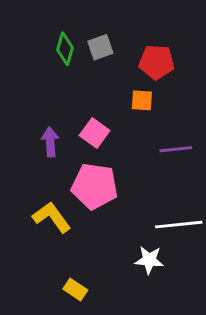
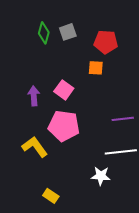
purple line: (176, 149) -> (123, 119), moved

